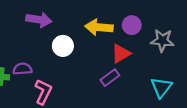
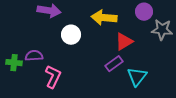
purple circle: (132, 25) -> (144, 12), moved
cyan triangle: (161, 87) -> (137, 77), moved

